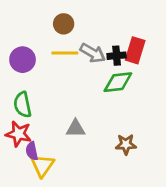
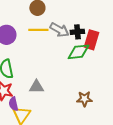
red rectangle: (135, 50) -> (91, 40), moved
gray triangle: (76, 128) -> (36, 87), moved

